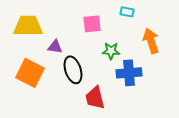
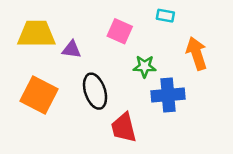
pink square: (92, 24) -> (120, 31), turned 30
purple triangle: (55, 47) -> (72, 49), moved

